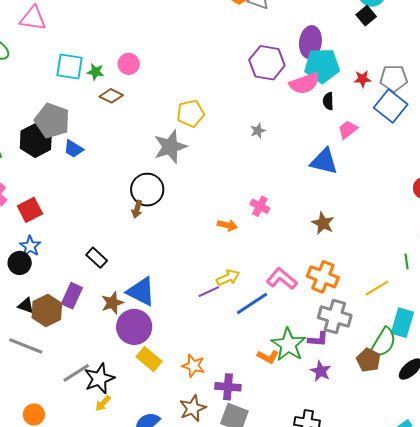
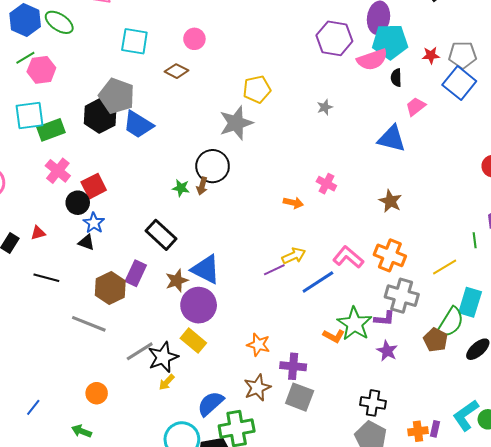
green star: (95, 72) -> (181, 188), moved
blue trapezoid: (73, 149) -> (138, 125), size x1.5
black rectangle: (97, 258) -> (161, 235), size x1.4
black circle: (20, 263) -> (78, 203), moved
black triangle: (26, 305) -> (86, 242), moved
yellow rectangle: (149, 359) -> (193, 341), moved

